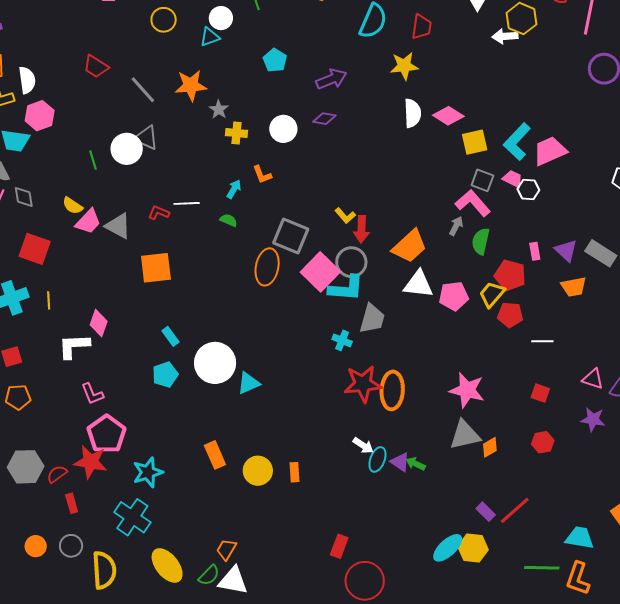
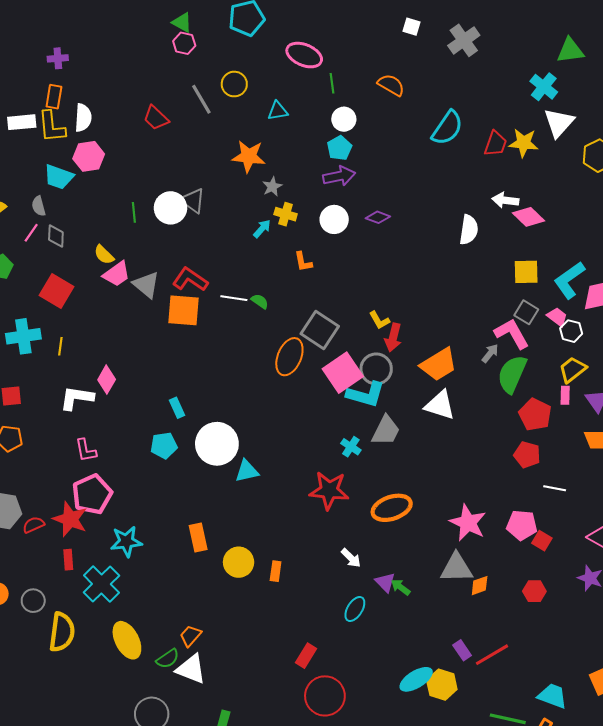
white circle: (221, 18) -> (344, 119), moved
white arrow: (505, 36) -> (505, 200), moved
yellow star: (404, 66) -> (524, 143), moved
purple arrow: (331, 79) -> (339, 176), moved
gray line: (143, 90) -> (201, 99), moved
pink diamond: (448, 116) -> (529, 217), moved
cyan arrow: (234, 189) -> (262, 229), moved
white line: (187, 203) -> (234, 298), moved
red L-shape: (159, 213) -> (190, 279), size x1.6
green semicircle: (481, 241) -> (512, 374), size x1.4
orange square: (156, 268) -> (183, 310), moved
yellow trapezoid: (492, 294) -> (572, 370), moved
pink pentagon: (454, 296) -> (522, 525), moved
red star: (363, 384) -> (329, 490), moved
orange ellipse: (392, 390) -> (392, 508), turned 57
cyan ellipse: (377, 459) -> (355, 609), moved
red rectangle: (72, 503) -> (68, 560), moved

